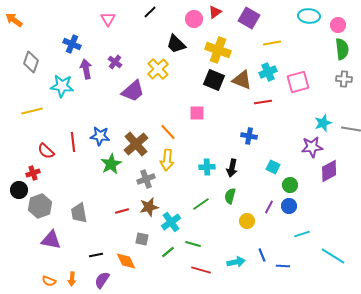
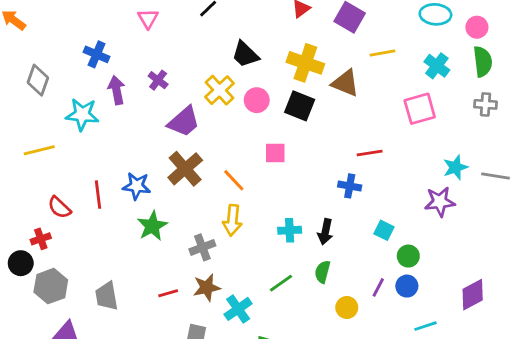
pink circle: (194, 19) -> (257, 100), moved
cyan cross: (268, 72) -> (437, 66), moved, turned -30
brown triangle: (242, 80) -> (345, 83), moved
red line: (263, 102) -> (370, 153), moved
brown cross: (136, 144) -> (185, 169), moved
purple diamond: (329, 171) -> (473, 295), moved

